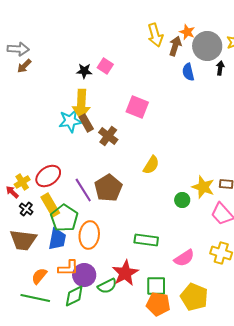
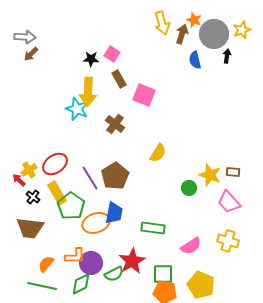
cyan star: (70, 121) -> (77, 109), turned 30
brown rectangle: (86, 123) -> (119, 79), moved
orange ellipse: (89, 235) -> (96, 223), turned 64
blue trapezoid: (57, 239) -> (114, 213), moved

